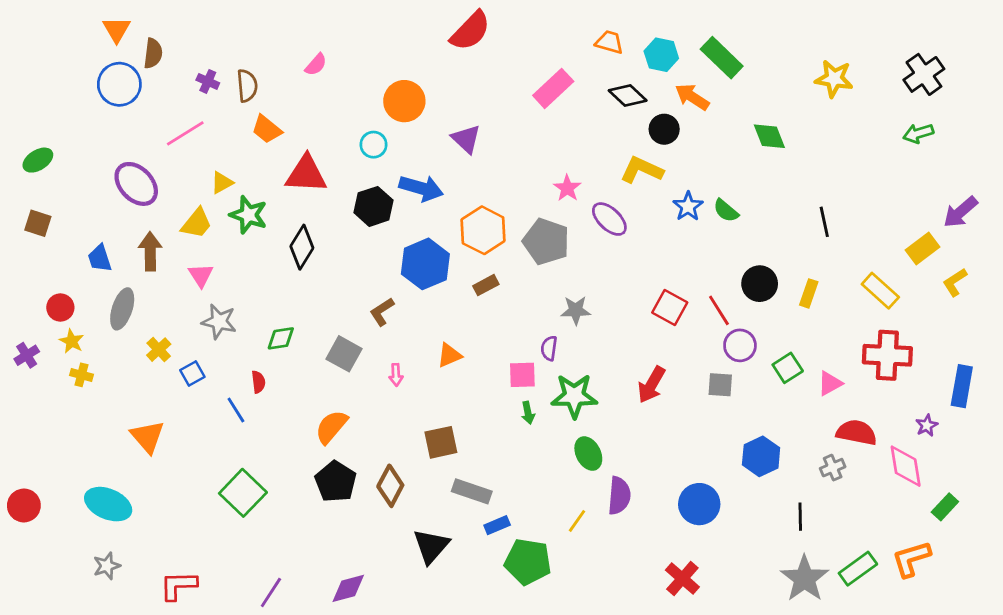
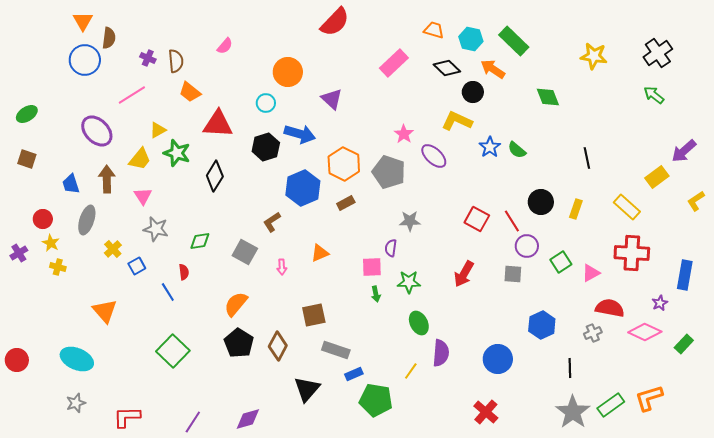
green arrow: (918, 133) -> (654, 95), turned 55
yellow L-shape: (955, 282) -> (696, 201), moved
green star: (574, 396) -> (409, 282), size x0.7
pink diamond: (906, 466) -> (645, 332), turned -56
green rectangle: (945, 507) -> (684, 344), moved

